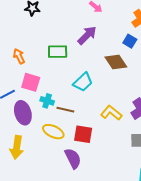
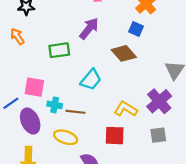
orange arrow: (19, 56) -> (17, 36), moved
red square: (83, 134) -> (115, 136), moved

